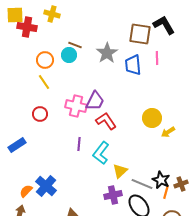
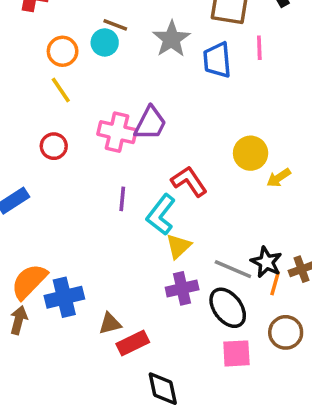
red L-shape: (106, 121) -> (189, 181), moved
yellow triangle: (120, 171) -> (178, 246), moved
blue cross: (46, 186) -> (64, 297), moved, turned 35
orange semicircle: (26, 191) -> (29, 281), size x1.6

